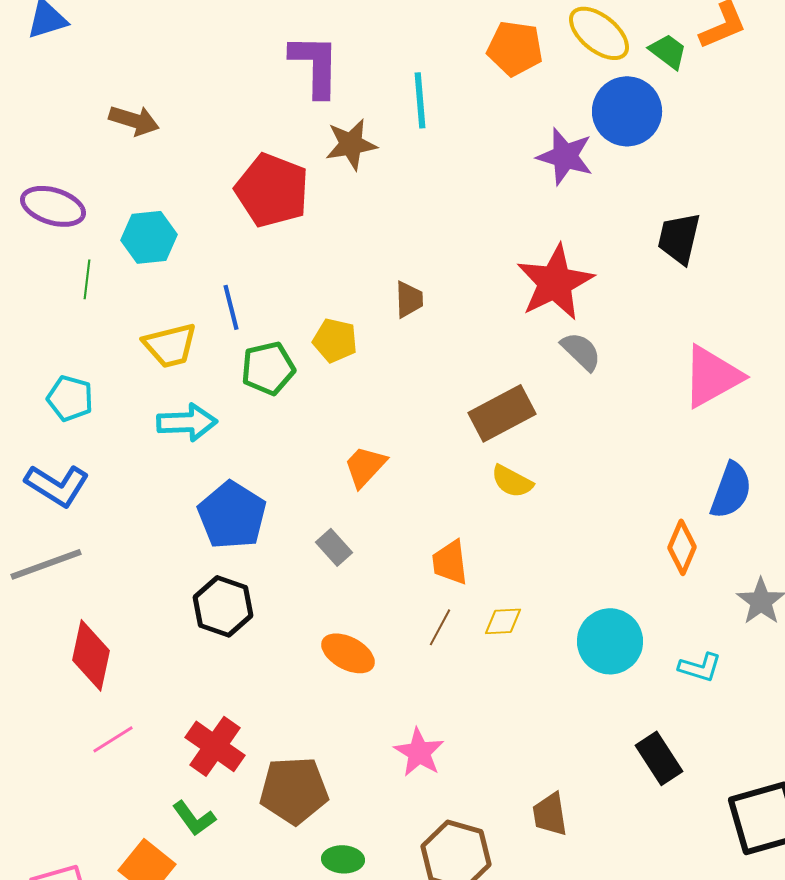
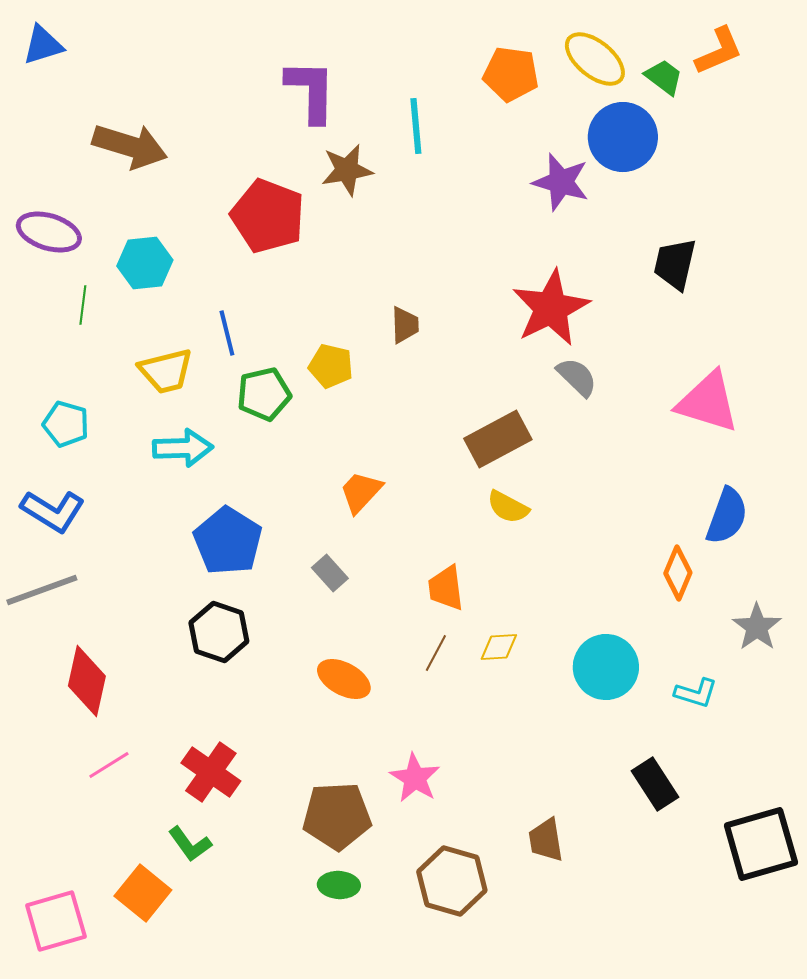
brown arrow: (134, 120) -> (130, 146), size x1.5
pink triangle: (712, 376) -> (708, 402), turned 46
brown pentagon: (294, 790) -> (337, 816), moved

